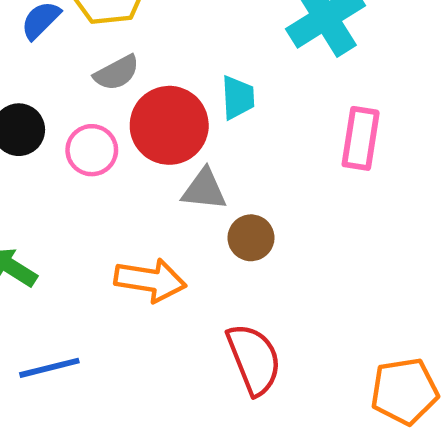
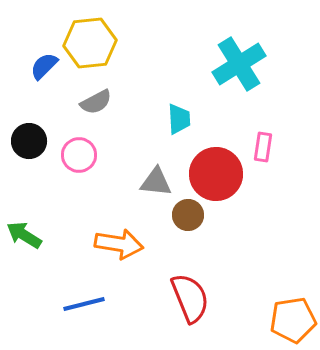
red circle: (169, 125) -> (216, 174), moved
pink rectangle: (361, 138) -> (263, 147), size x0.7
blue line: (49, 368) -> (84, 304), moved

